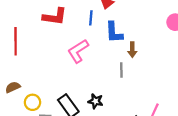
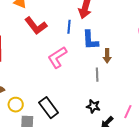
red L-shape: (55, 17) -> (36, 26), turned 45
black star: (96, 101) -> (93, 106), moved

